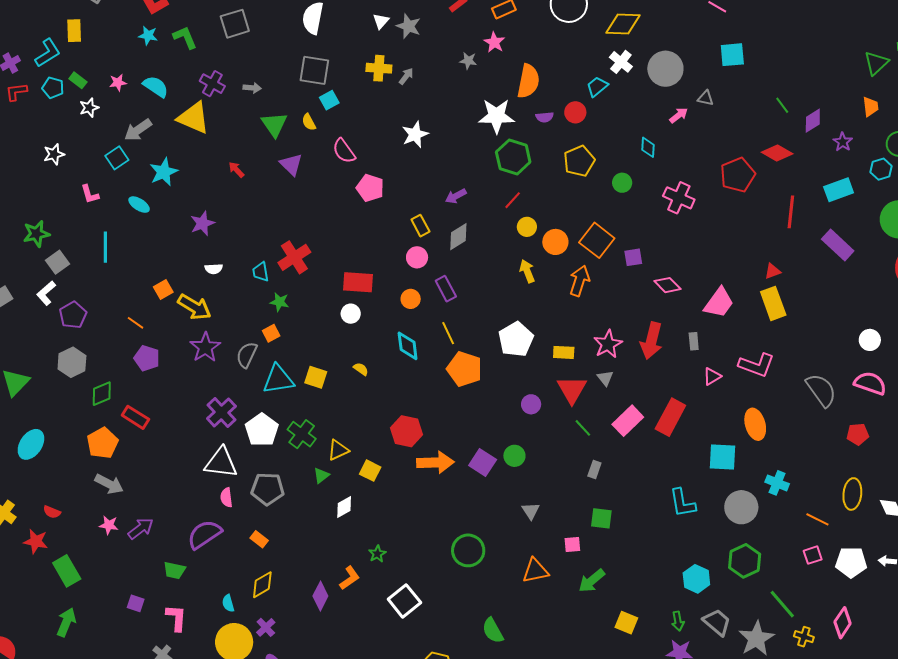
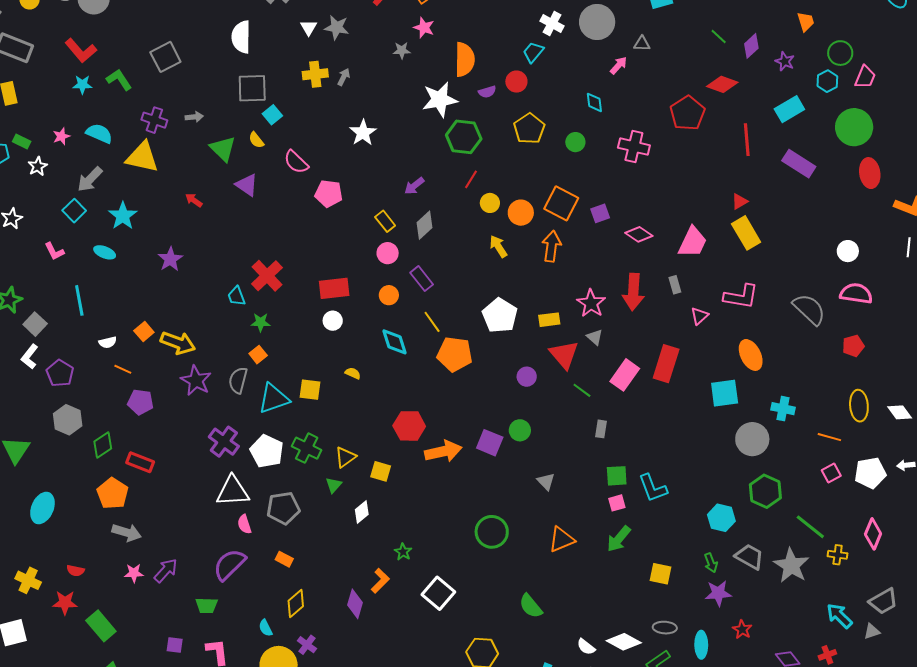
white semicircle: (214, 269) -> (108, 342), moved
cyan L-shape: (682, 503) -> (653, 488), moved
pink square: (572, 544) -> (617, 503), moved

